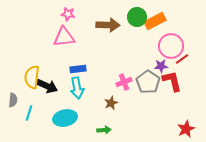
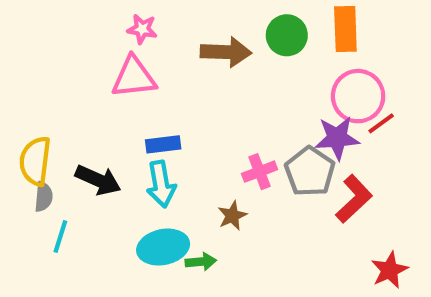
orange rectangle: (155, 21) -> (345, 29), moved, turned -65
purple star: (161, 66) -> (337, 138), size x1.5
yellow semicircle: (32, 77) -> (35, 161), moved
red L-shape: (172, 81) -> (354, 199), moved, turned 60
gray semicircle: (13, 100) -> (44, 197), moved
cyan ellipse: (65, 118) -> (163, 247), moved
green arrow: (104, 130) -> (201, 262), moved

